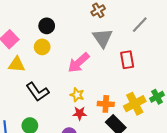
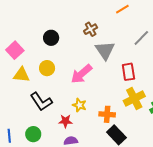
brown cross: (98, 10) -> (91, 29), moved
yellow circle: (42, 47) -> (47, 68), moved
yellow cross: (135, 104) -> (134, 99), moved
red star: (80, 113) -> (65, 121), moved

